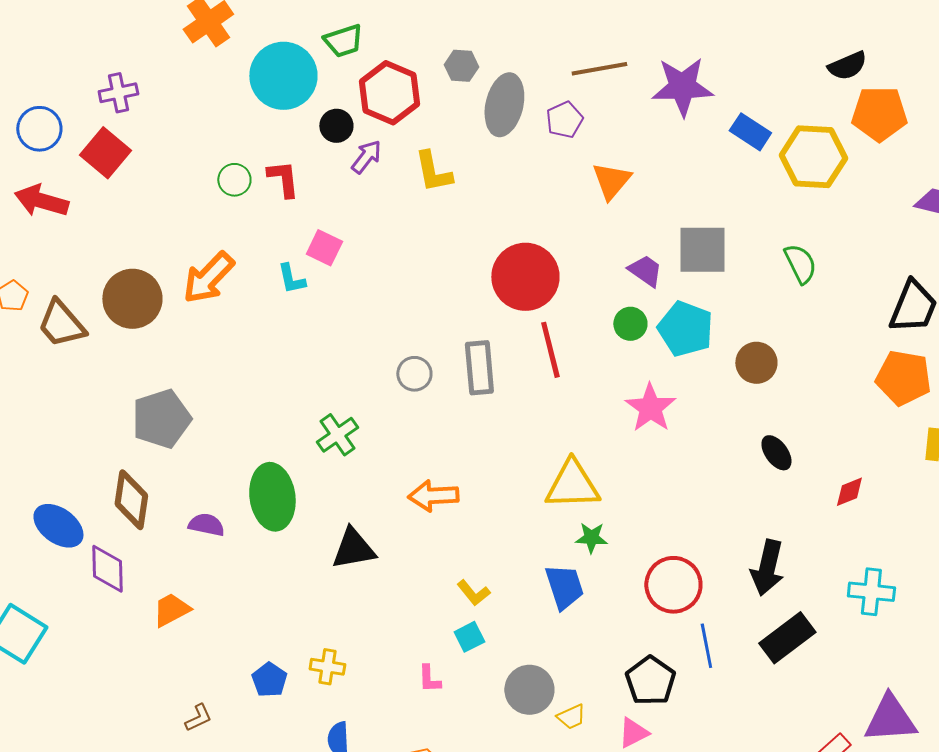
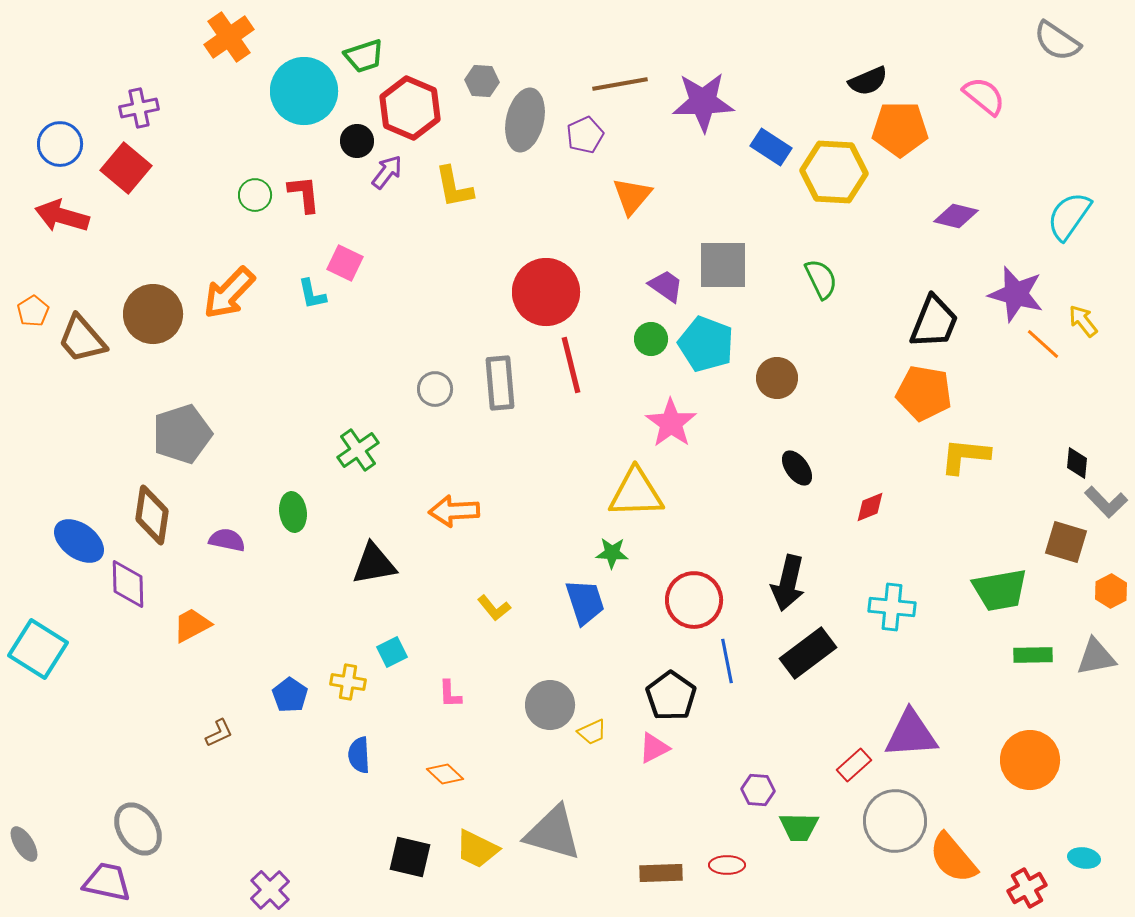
yellow triangle: (572, 485) -> (636, 493), moved
green ellipse: (272, 497) -> (293, 512), size x0.6
cyan square: (469, 637) -> (392, 652), moved

